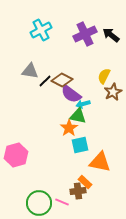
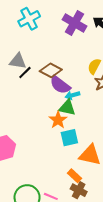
purple cross: (85, 34) -> (75, 23), turned -35
black line: (45, 81) -> (25, 72), moved
brown cross: (78, 191) -> (79, 190), moved, turned 35

